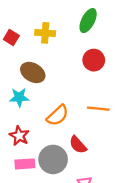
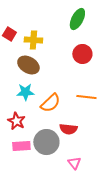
yellow cross: (45, 33) -> (33, 40), moved
cyan star: (19, 97) -> (25, 92), moved
red semicircle: (78, 145) -> (68, 129), turned -42

